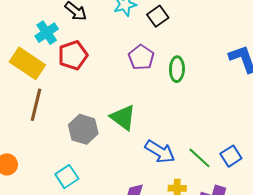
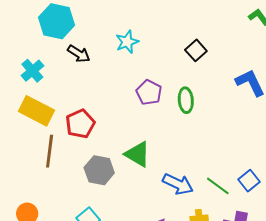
black square: (158, 16) -> (196, 50), moved
cyan cross: (47, 33) -> (32, 71), moved
red pentagon: (73, 55) -> (80, 124), moved

